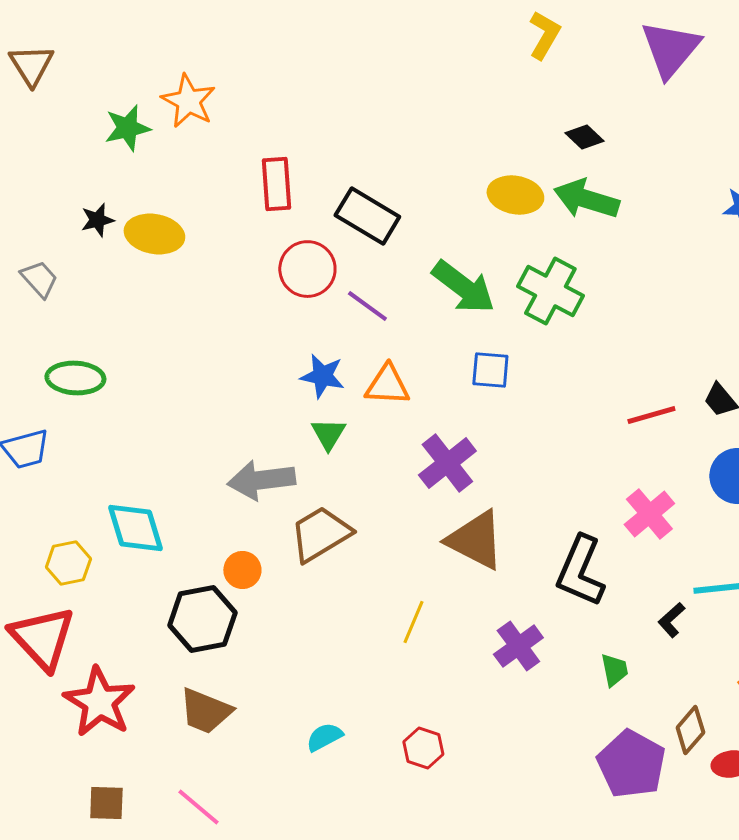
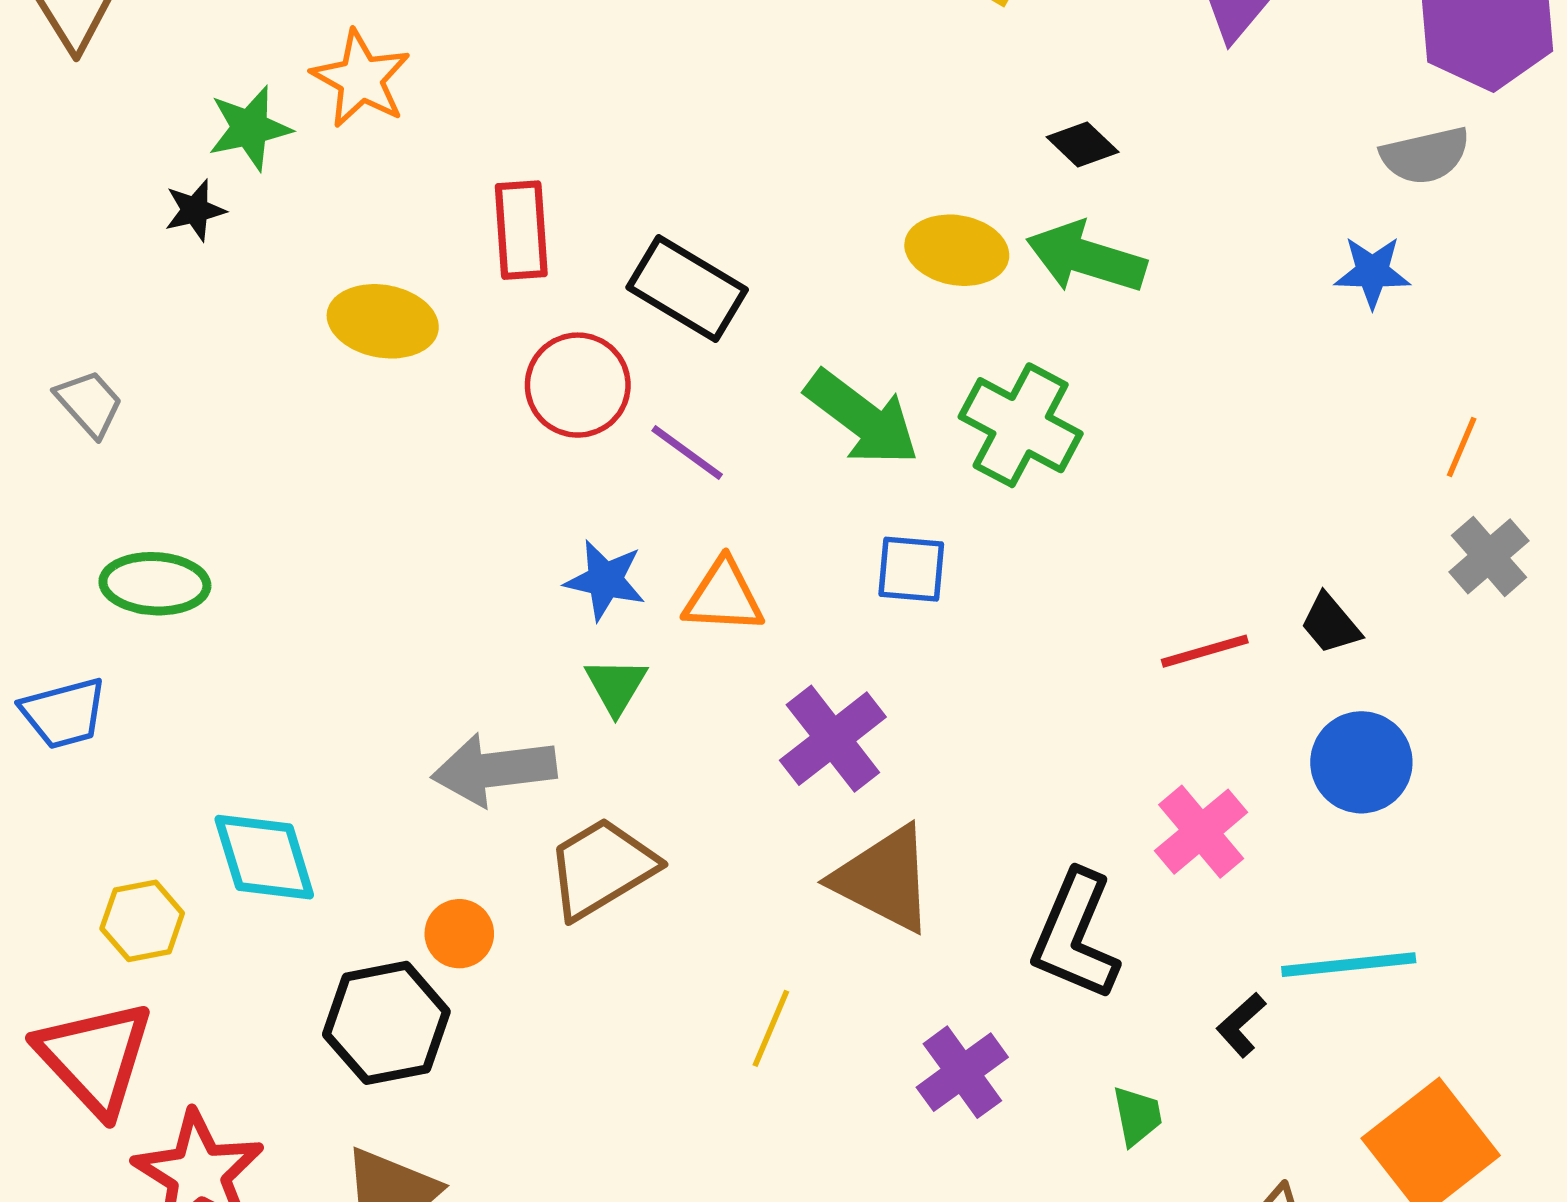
black star: (97, 220) -> (195, 210), moved
yellow ellipse: (154, 234) -> (383, 321), moved

